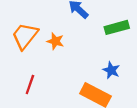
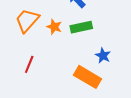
green rectangle: (117, 27) -> (81, 27), moved

